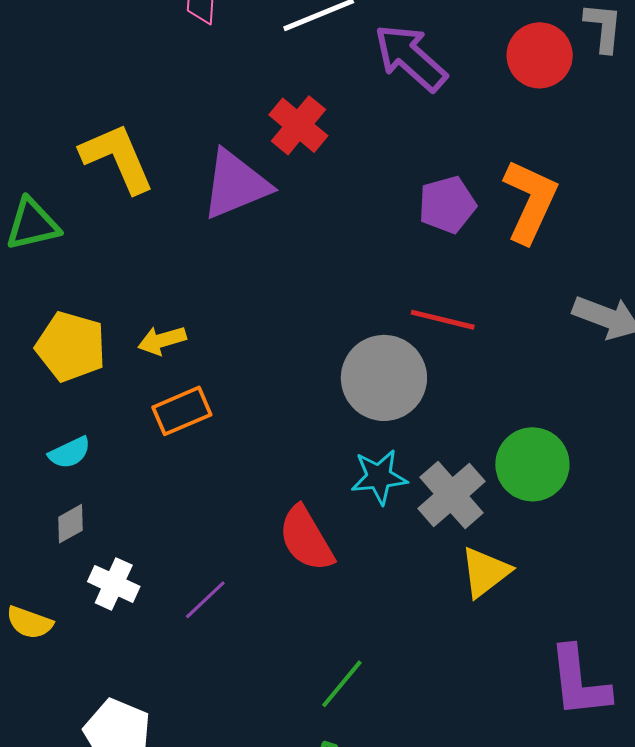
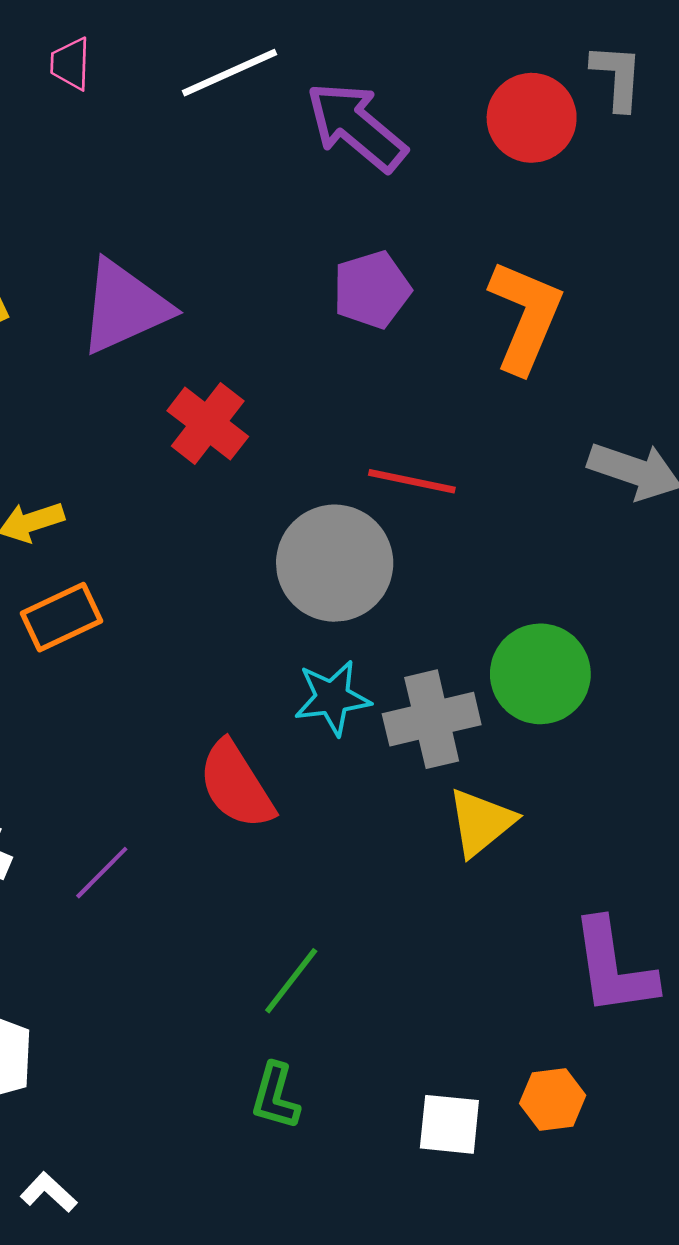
red cross: (298, 125) -> (208, 424), moved
purple pentagon: (447, 205) -> (372, 290), moved
gray cross: (452, 495) -> (432, 719), turned 30

